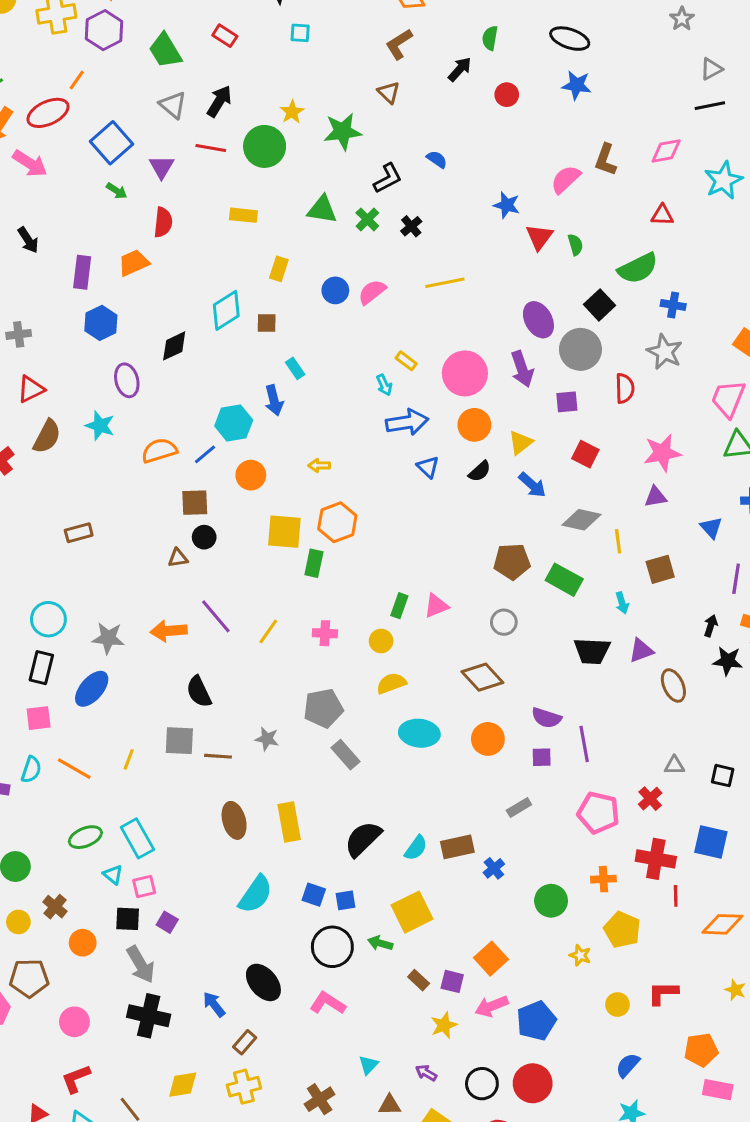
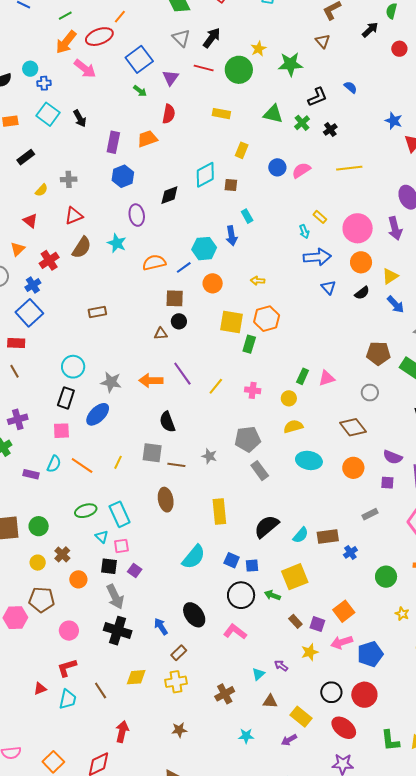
brown ellipse: (234, 820) -> (166, 500), moved
purple arrow: (426, 1073) -> (281, 666), moved

